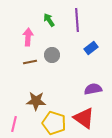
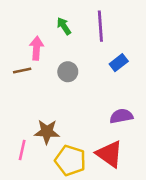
brown line: (30, 62) -> (22, 70), moved
pink line: (14, 124) -> (22, 150), moved

